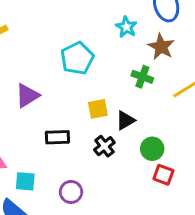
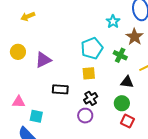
cyan pentagon: (77, 58) -> (92, 48), moved
black triangle: (125, 120) -> (127, 82), moved, turned 32
purple circle: (71, 192) -> (85, 116), moved

